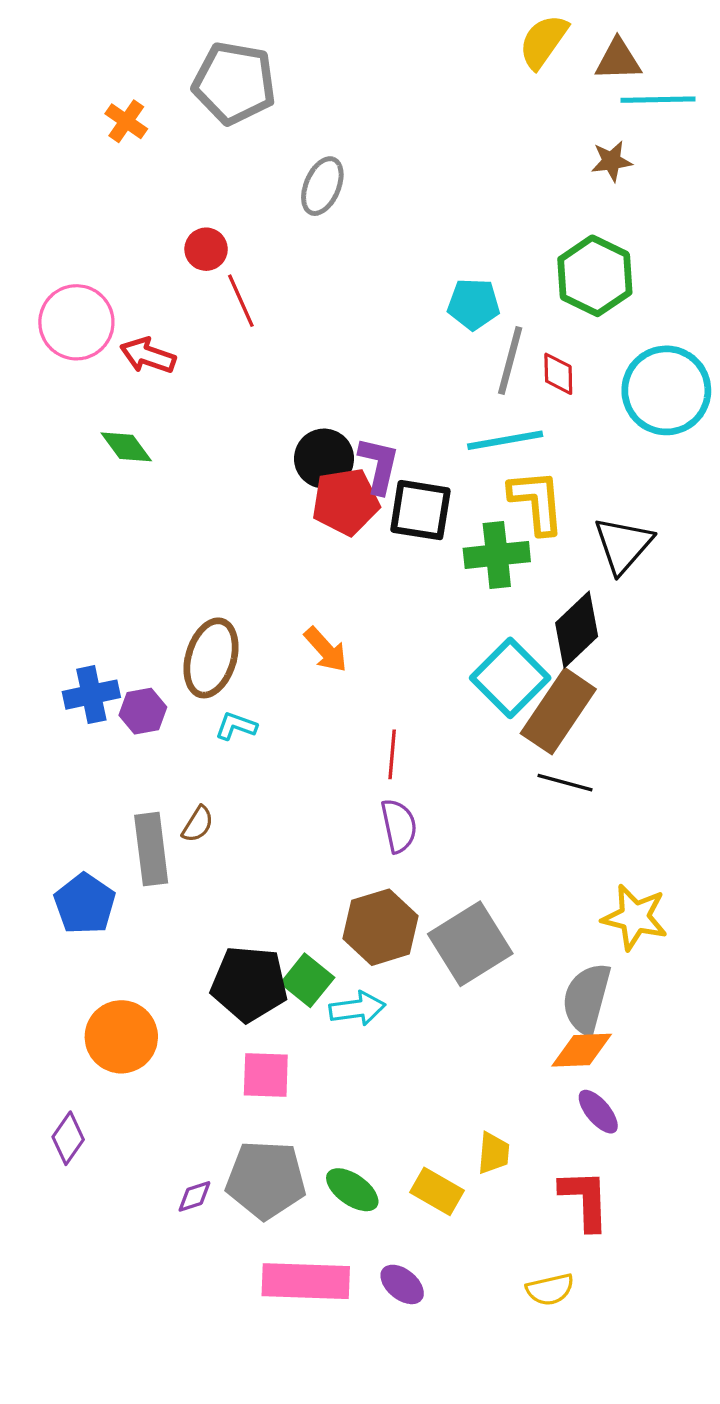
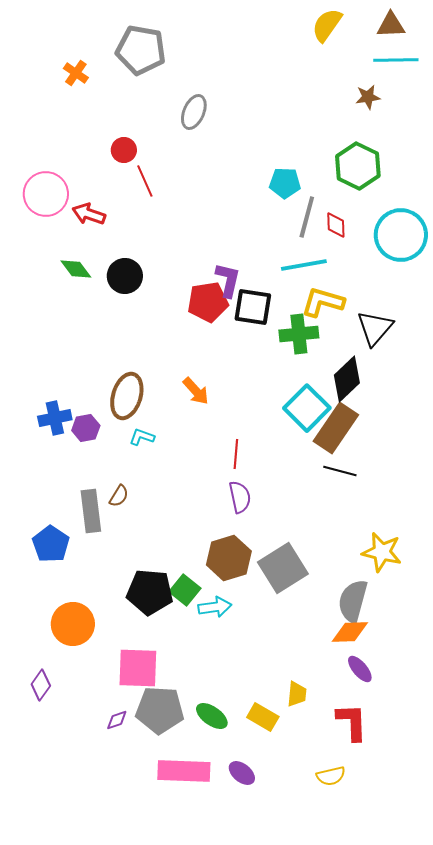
brown triangle: (618, 60) -> (391, 25), moved
black circle: (324, 459) -> (125, 276), moved
yellow L-shape: (537, 502) -> (323, 302), turned -69
pink square: (266, 1075) -> (138, 668), moved, size x1.4

